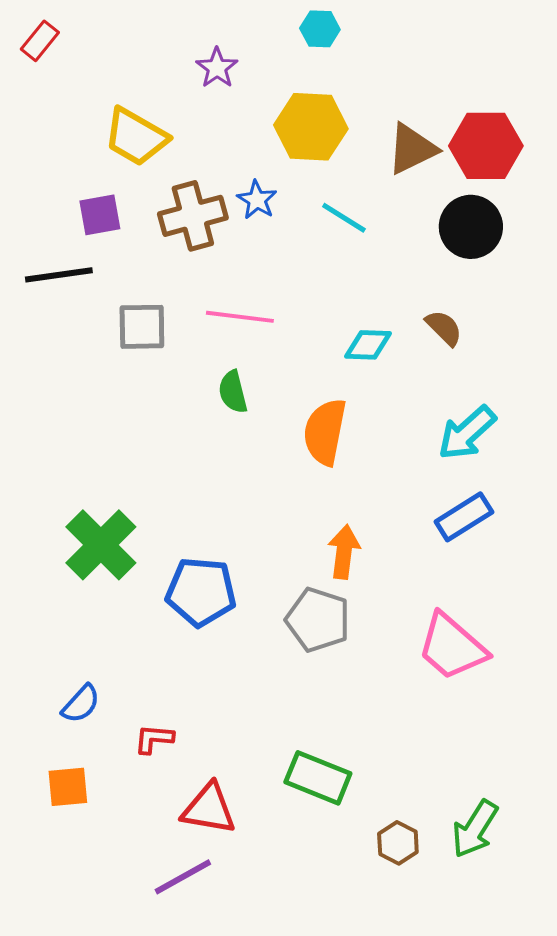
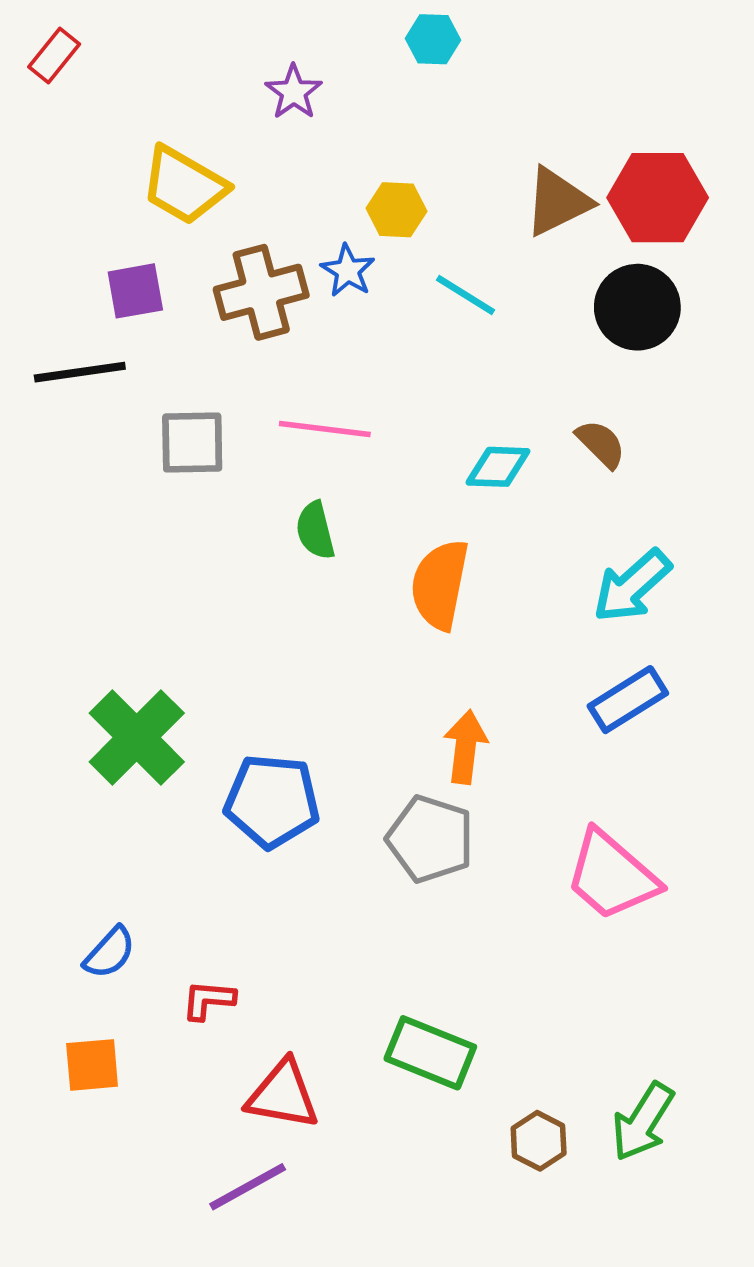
yellow hexagon: (311, 127) -> (396, 210), moved, size x0.6

